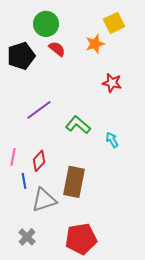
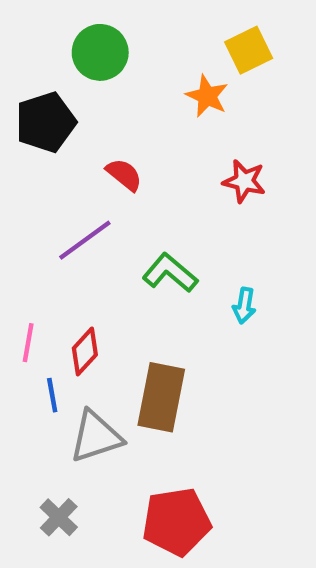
orange star: (95, 44) -> (207, 96), turned -30
red semicircle: (57, 49) -> (124, 175), moved
cyan arrow: (112, 140) -> (244, 306), turned -140

